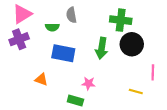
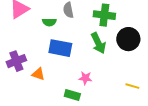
green cross: (121, 20) -> (104, 15), moved
purple cross: (19, 39) -> (16, 61), moved
green arrow: (102, 48) -> (98, 43), turned -35

